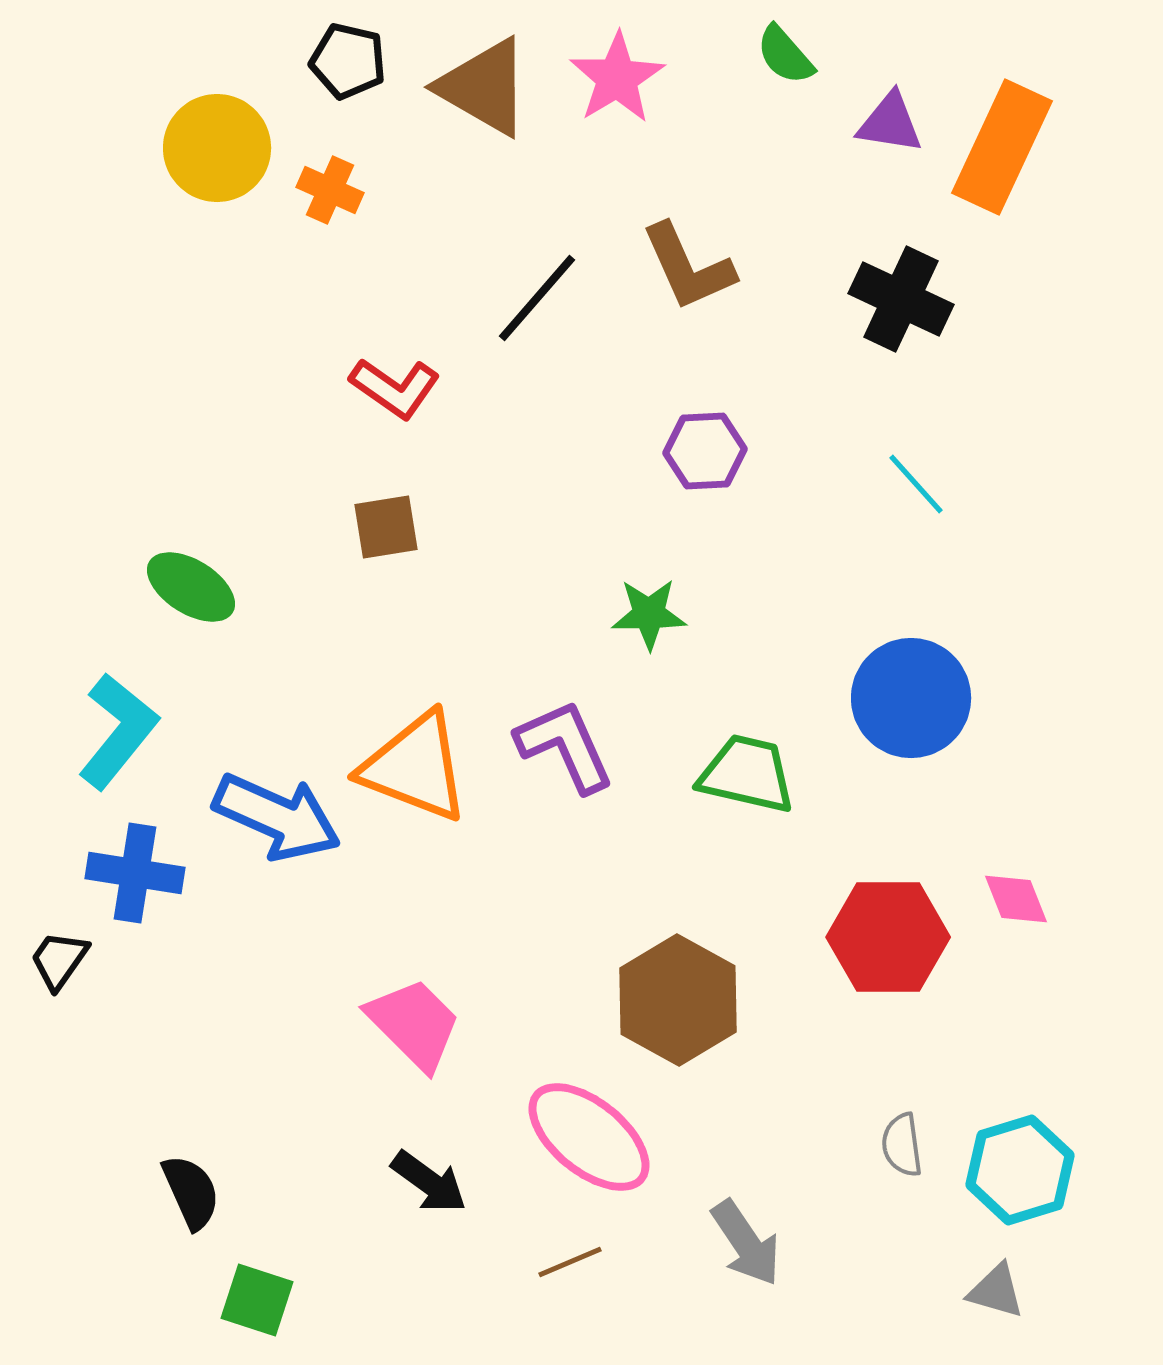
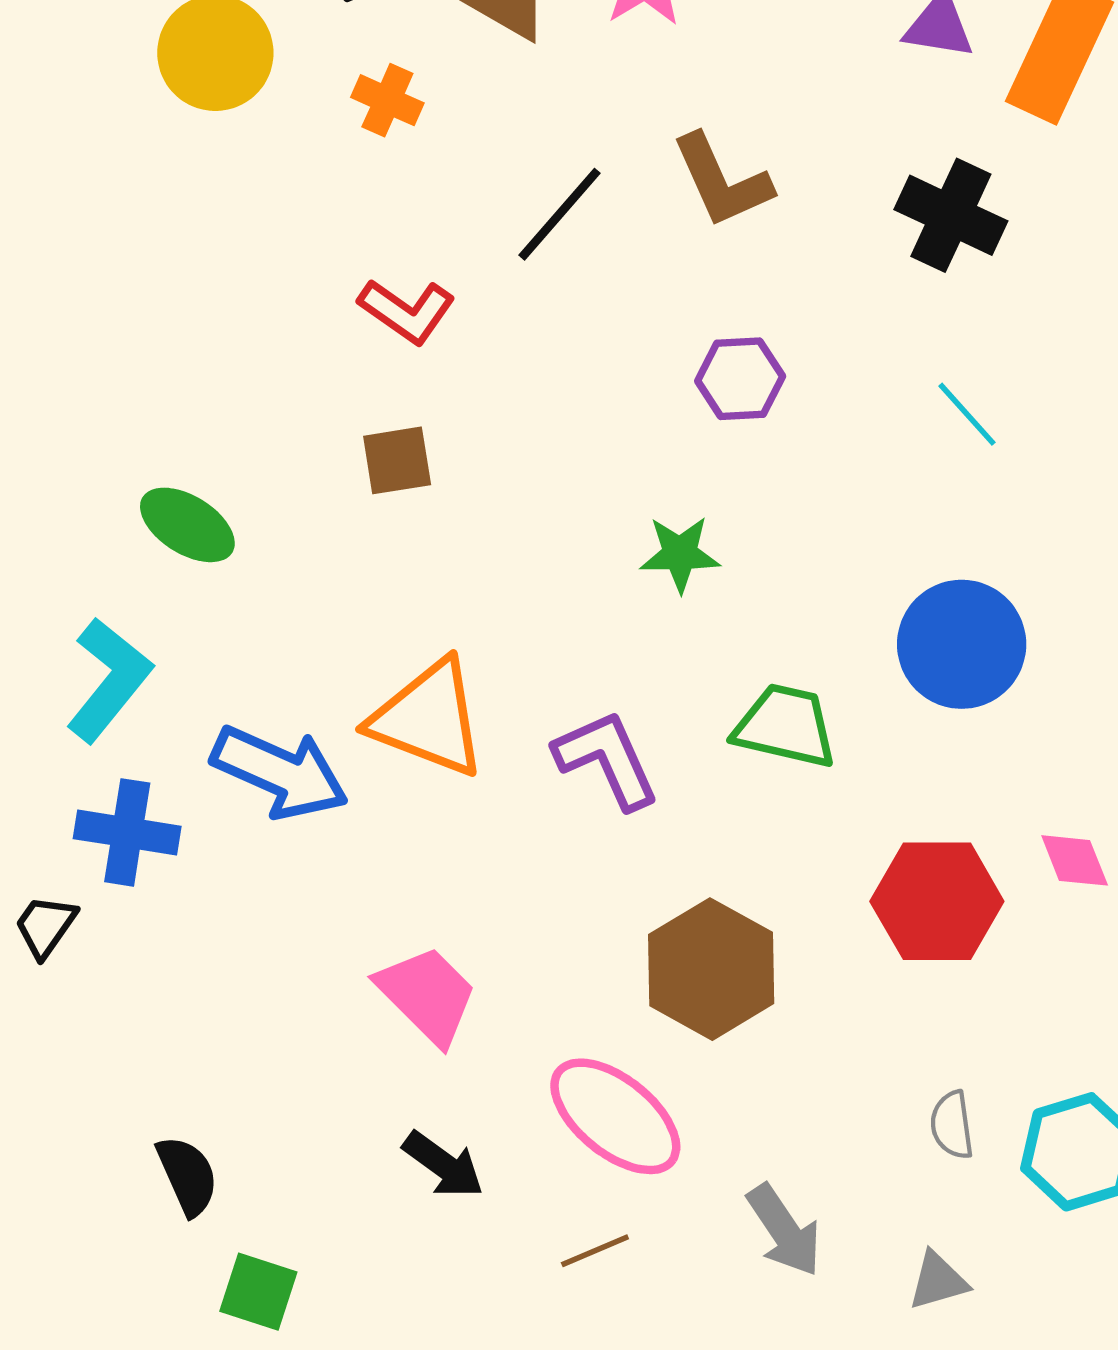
orange cross: (330, 190) -> (387, 100), moved
purple L-shape: (565, 746) -> (607, 759), moved
gray triangle: (996, 1291) -> (938, 1281), moved, turned -32

